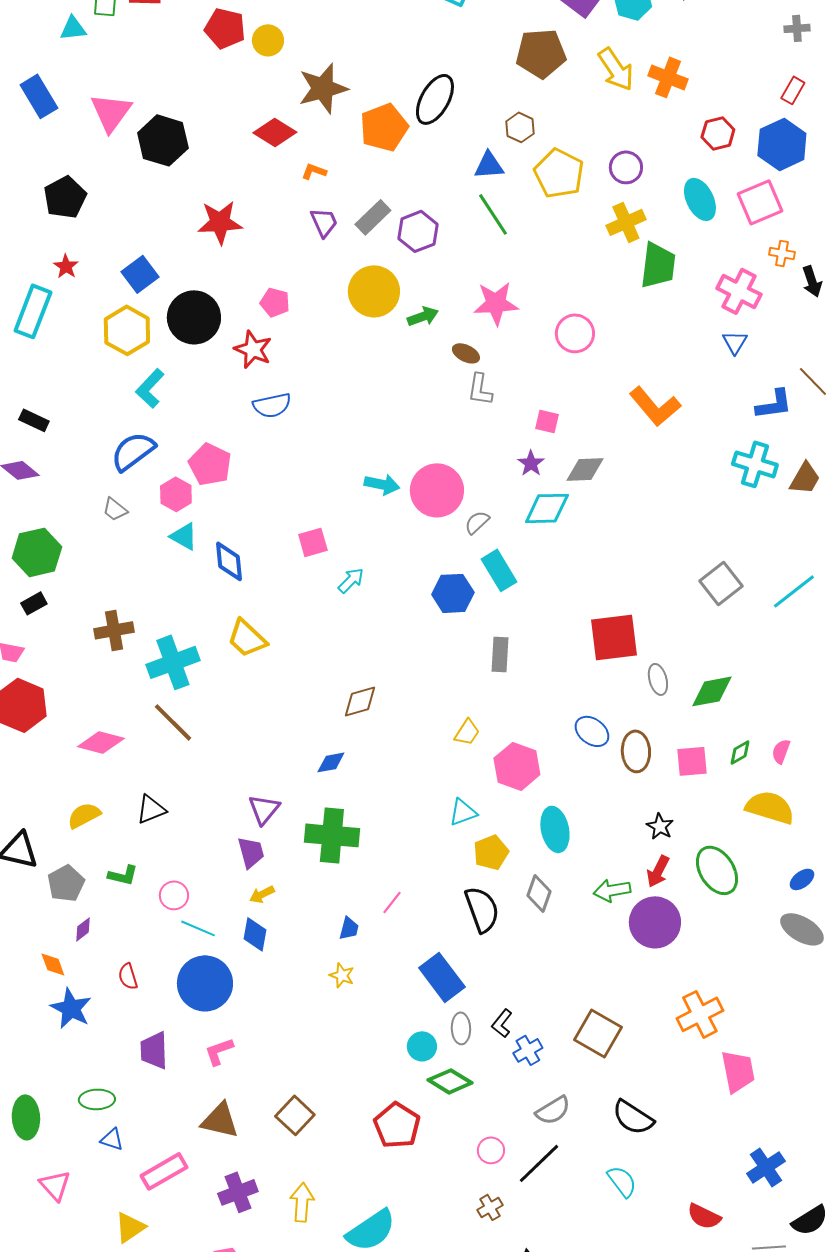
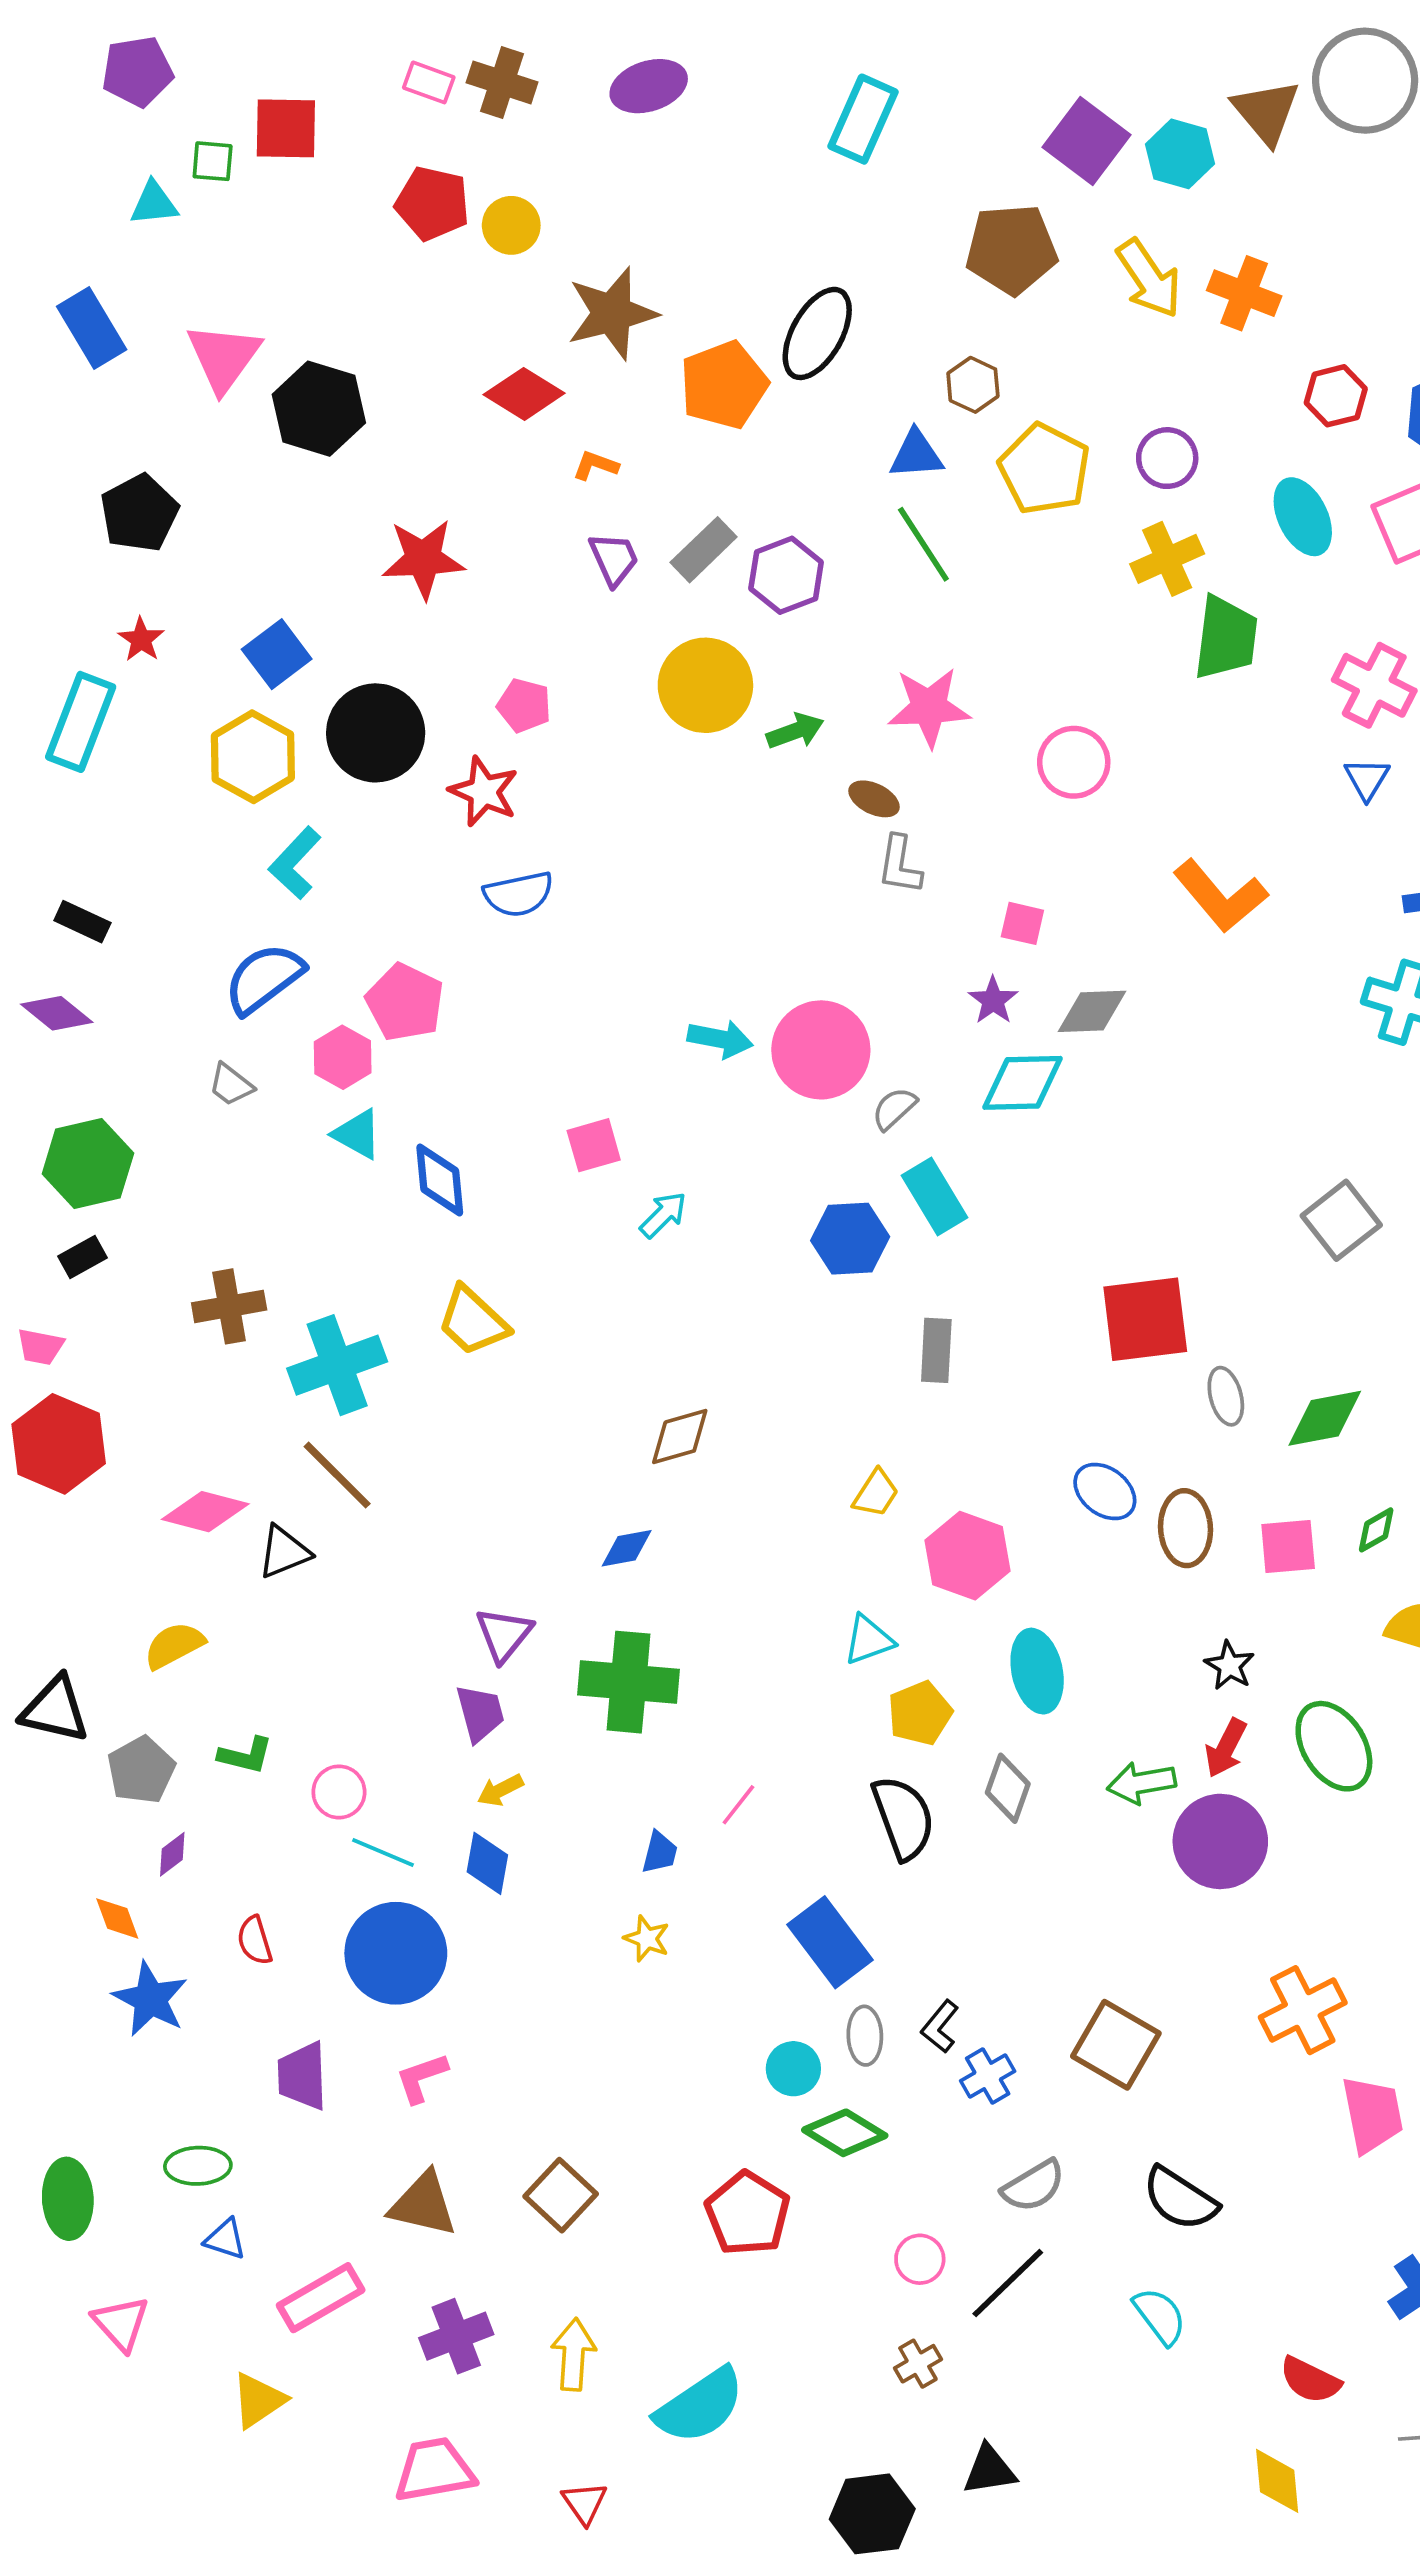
black triangle: (151, 809) -> (284, 1552), moved

